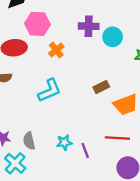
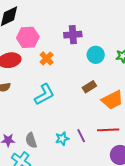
cyan circle: (113, 37) -> (96, 55), moved
purple line: (85, 150) -> (81, 136), moved

